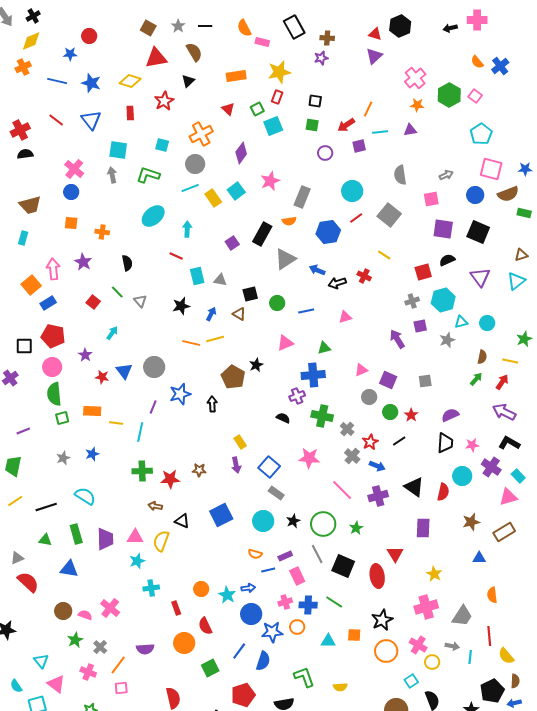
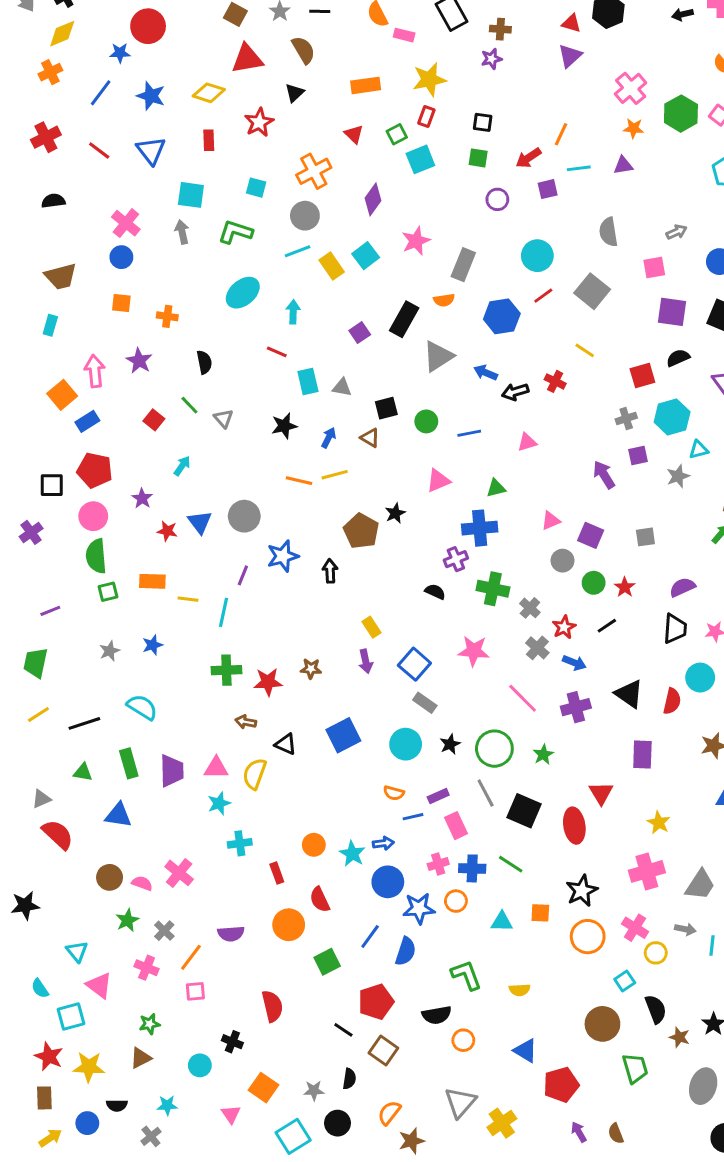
red circle: (89, 36) -> (148, 26), size x1.5
blue line: (57, 81) -> (101, 93), turned -66
red cross: (20, 130) -> (46, 137), moved

